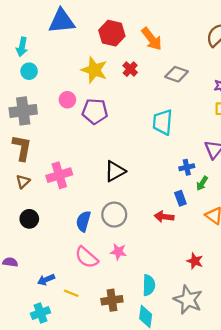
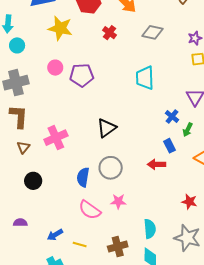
yellow star: (94, 70) -> (60, 28), moved
blue cross: (187, 167) -> (172, 116), turned -32

